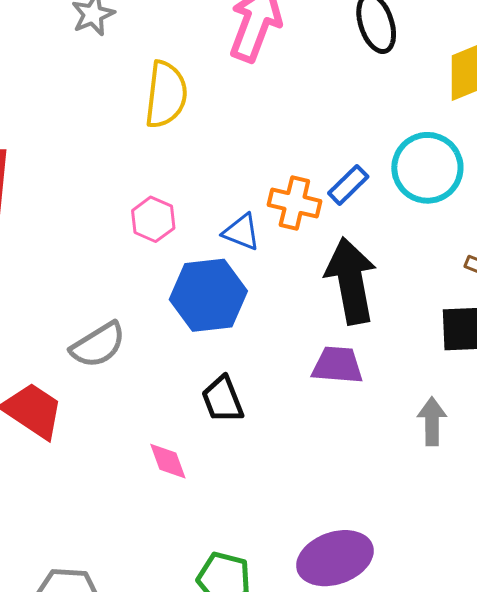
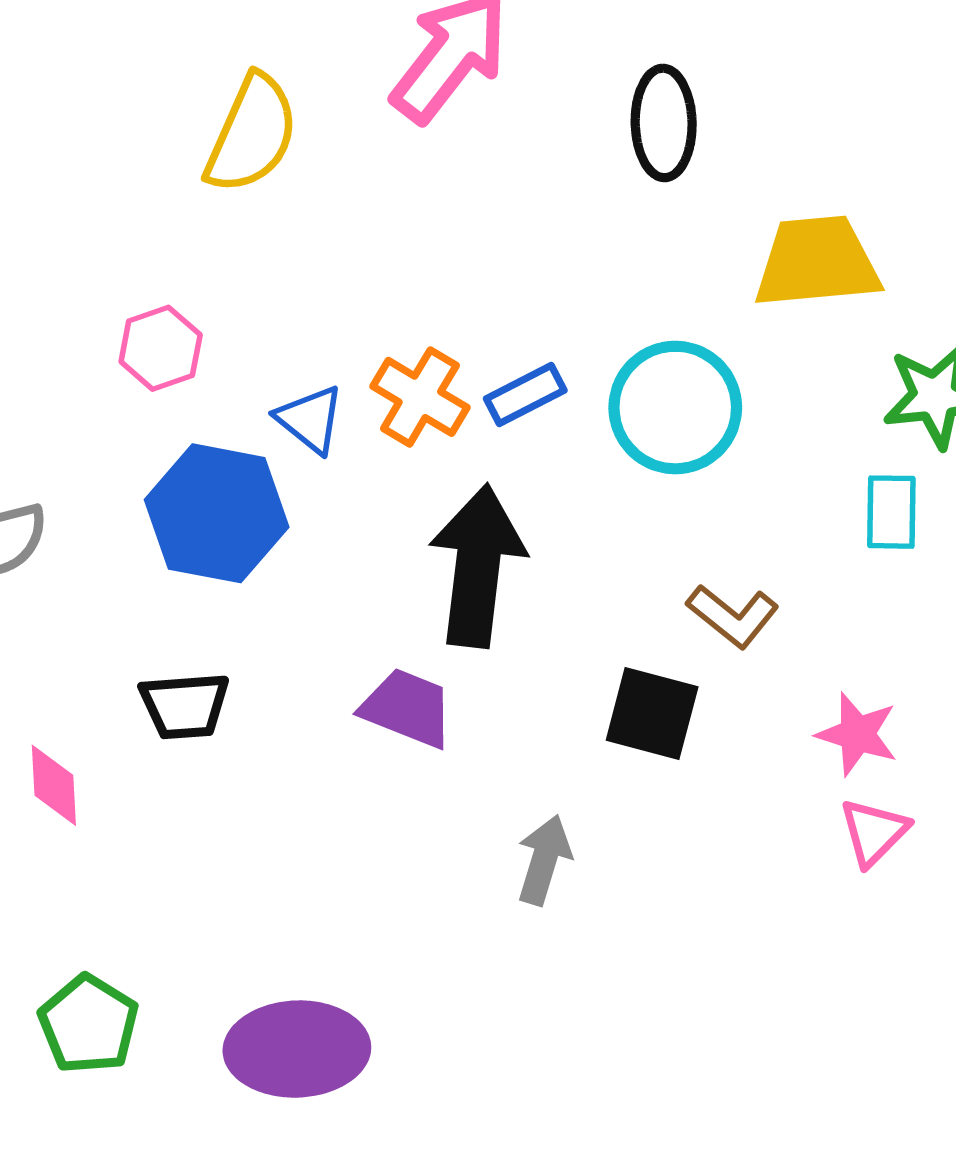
black trapezoid: (223, 399) -> (185, 706), turned -90

